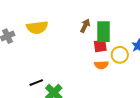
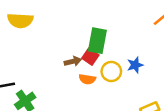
brown arrow: (85, 26) -> (73, 61), moved, turned 40
red square: (100, 46) -> (90, 57), turned 32

